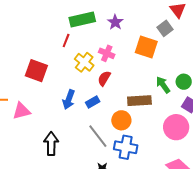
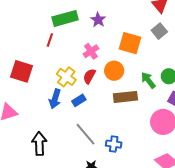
gray square: (165, 28) -> (159, 31), moved
pink cross: (107, 53) -> (91, 51), turned 35
yellow cross: (84, 62) -> (66, 77), moved
orange circle: (121, 120) -> (114, 71), moved
blue cross: (126, 147) -> (114, 144), size x0.7

